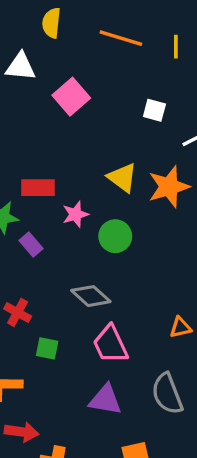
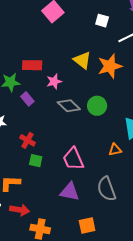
green circle: (115, 236) -> (97, 106), moved
gray diamond: (91, 296) -> (69, 106), moved
red cross: (18, 312) -> (28, 140), moved

